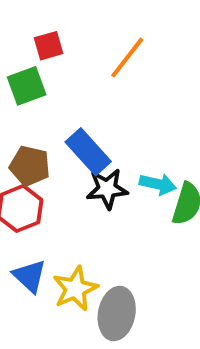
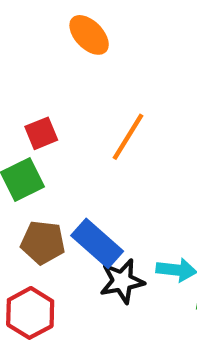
brown pentagon: (30, 166) -> (43, 242), moved

